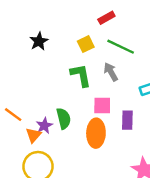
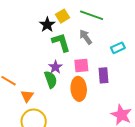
black star: (39, 41) -> (47, 25), moved
purple star: (44, 126) -> (55, 67), moved

